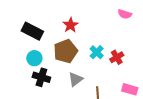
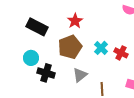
red cross: (117, 57) -> (121, 53), turned -32
cyan circle: (34, 58) -> (31, 58), moved

